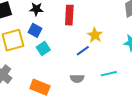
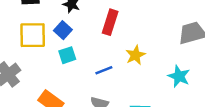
blue line: (83, 51) -> (104, 70), moved

